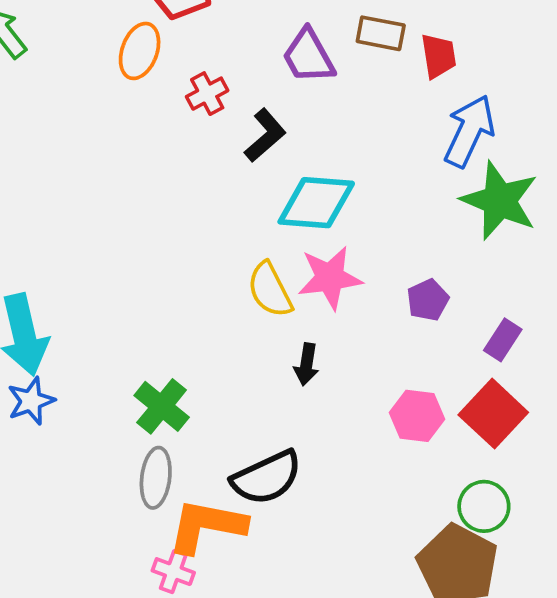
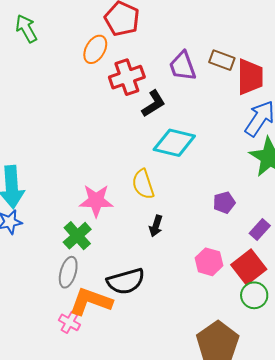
red trapezoid: (438, 56) -> (250, 77), size x1.5
red cross: (207, 94) -> (127, 77), size x1.6
pink star: (330, 278) -> (96, 201), moved
green circle: (484, 506) -> (254, 295), moved

